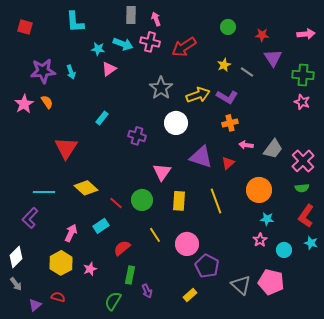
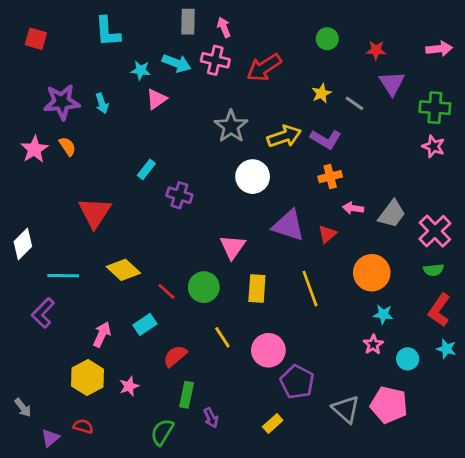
purple cross: (137, 136) -> (179, 195), moved
white diamond: (16, 257) -> (23, 244), moved

